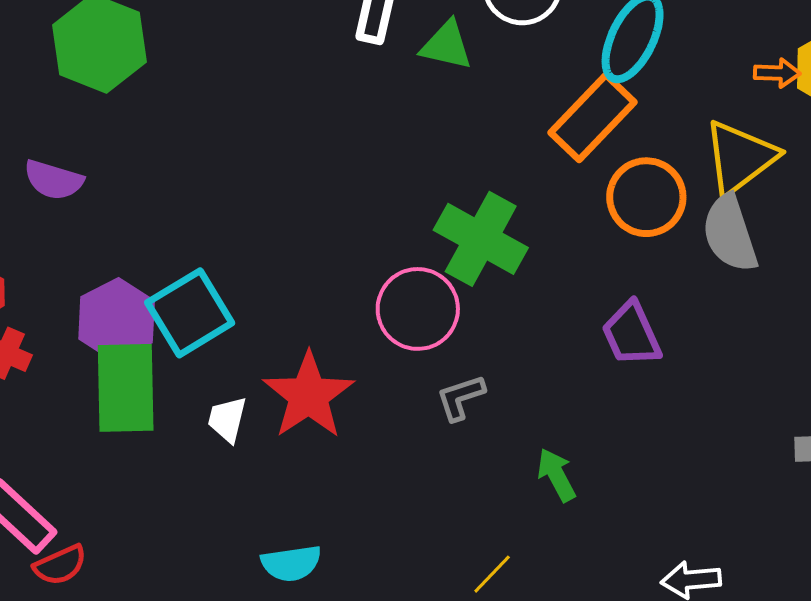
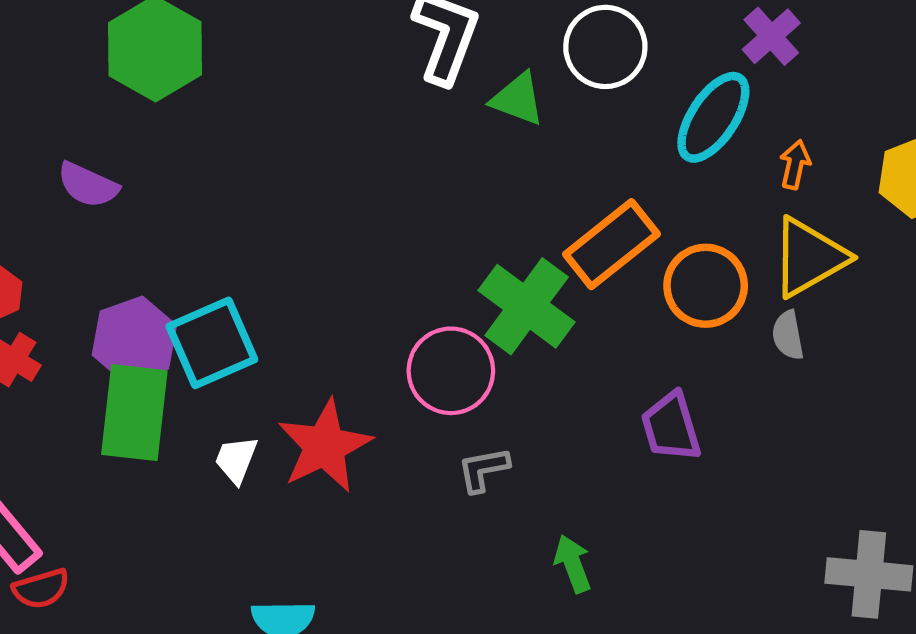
orange arrow: (777, 73) -> (795, 165), moved, turned -87
orange rectangle: (592, 117) -> (611, 244), moved
gray semicircle: (730, 233) -> (788, 335), size x0.6

